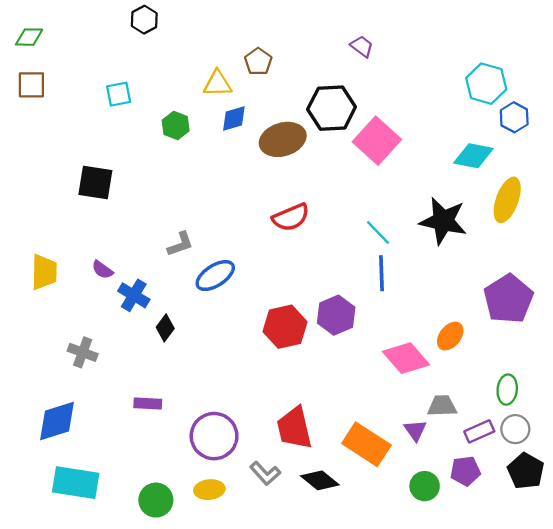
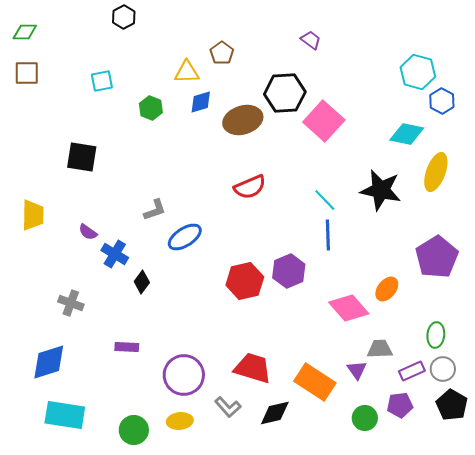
yellow trapezoid: (44, 272) -> (33, 215), moved
red trapezoid: (294, 428) -> (253, 368), turned 120
black diamond: (320, 480) -> (275, 413), turned -52

